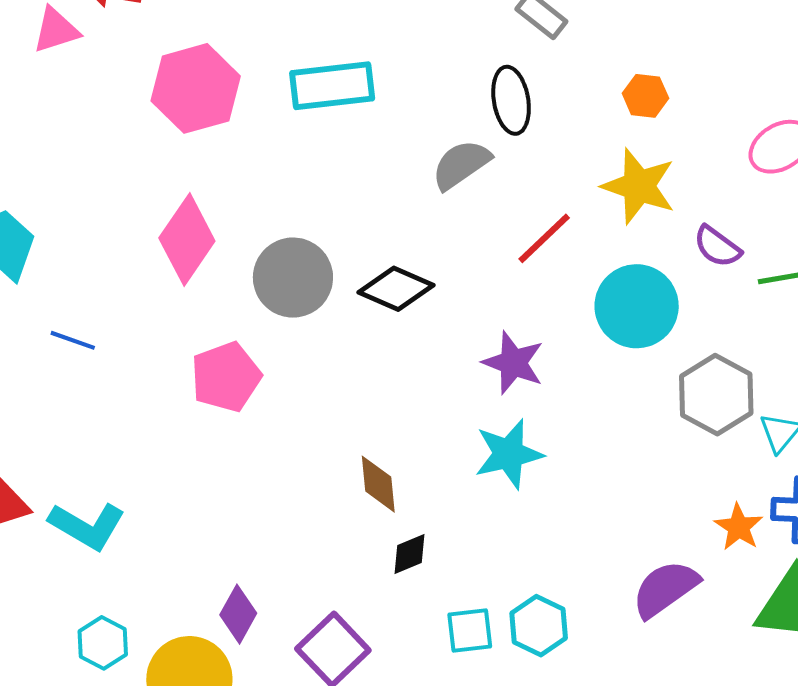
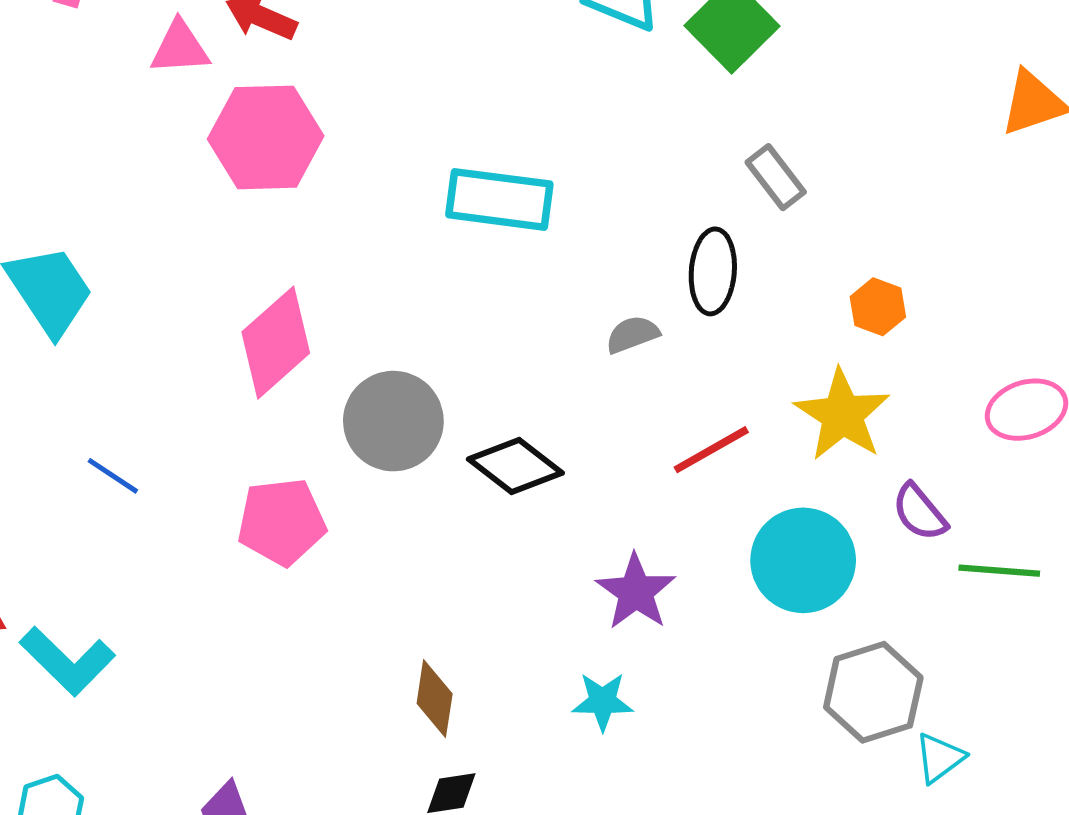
pink hexagon: (196, 88) -> (266, 137), moved
gray semicircle: (461, 164) -> (632, 334), size x0.7
blue line: (73, 340) -> (113, 476), moved
cyan star: (509, 454) -> (603, 701), size x0.7

